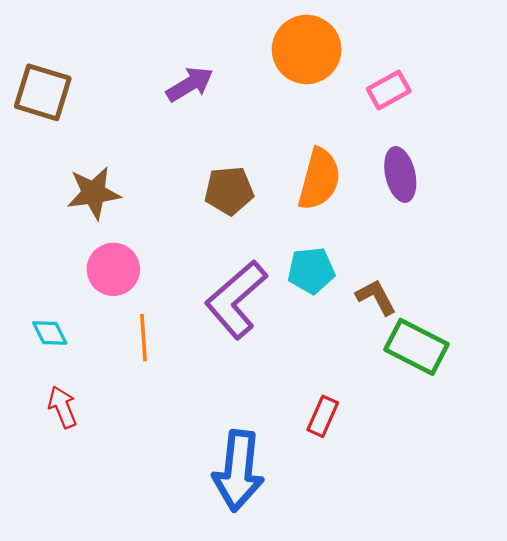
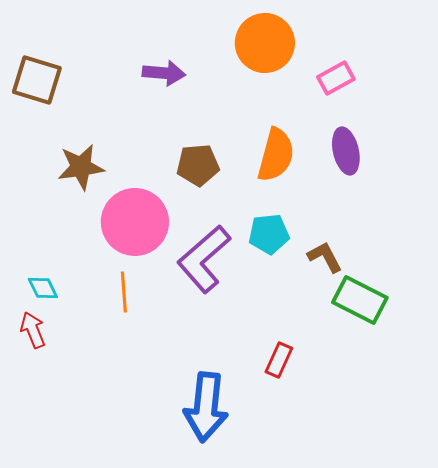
purple arrow: (190, 84) -> (164, 73), turned 36
pink circle: (113, 269) -> (135, 222), moved, size x1.5
red arrow: (62, 407) -> (33, 330), moved

